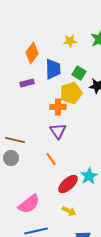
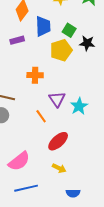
orange cross: (58, 107) -> (35, 75), moved
purple triangle: (58, 131) -> (57, 99), moved
cyan star: (89, 176) -> (79, 106), moved

